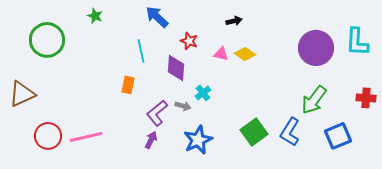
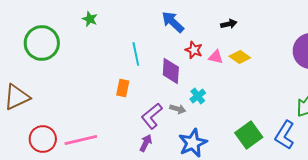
blue arrow: (157, 17) -> (173, 22), moved
red star: (189, 41) -> (194, 50), moved

